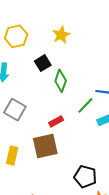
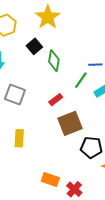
yellow star: (61, 35) -> (48, 17), size x1.4
brown square: (45, 146) -> (70, 123), moved

